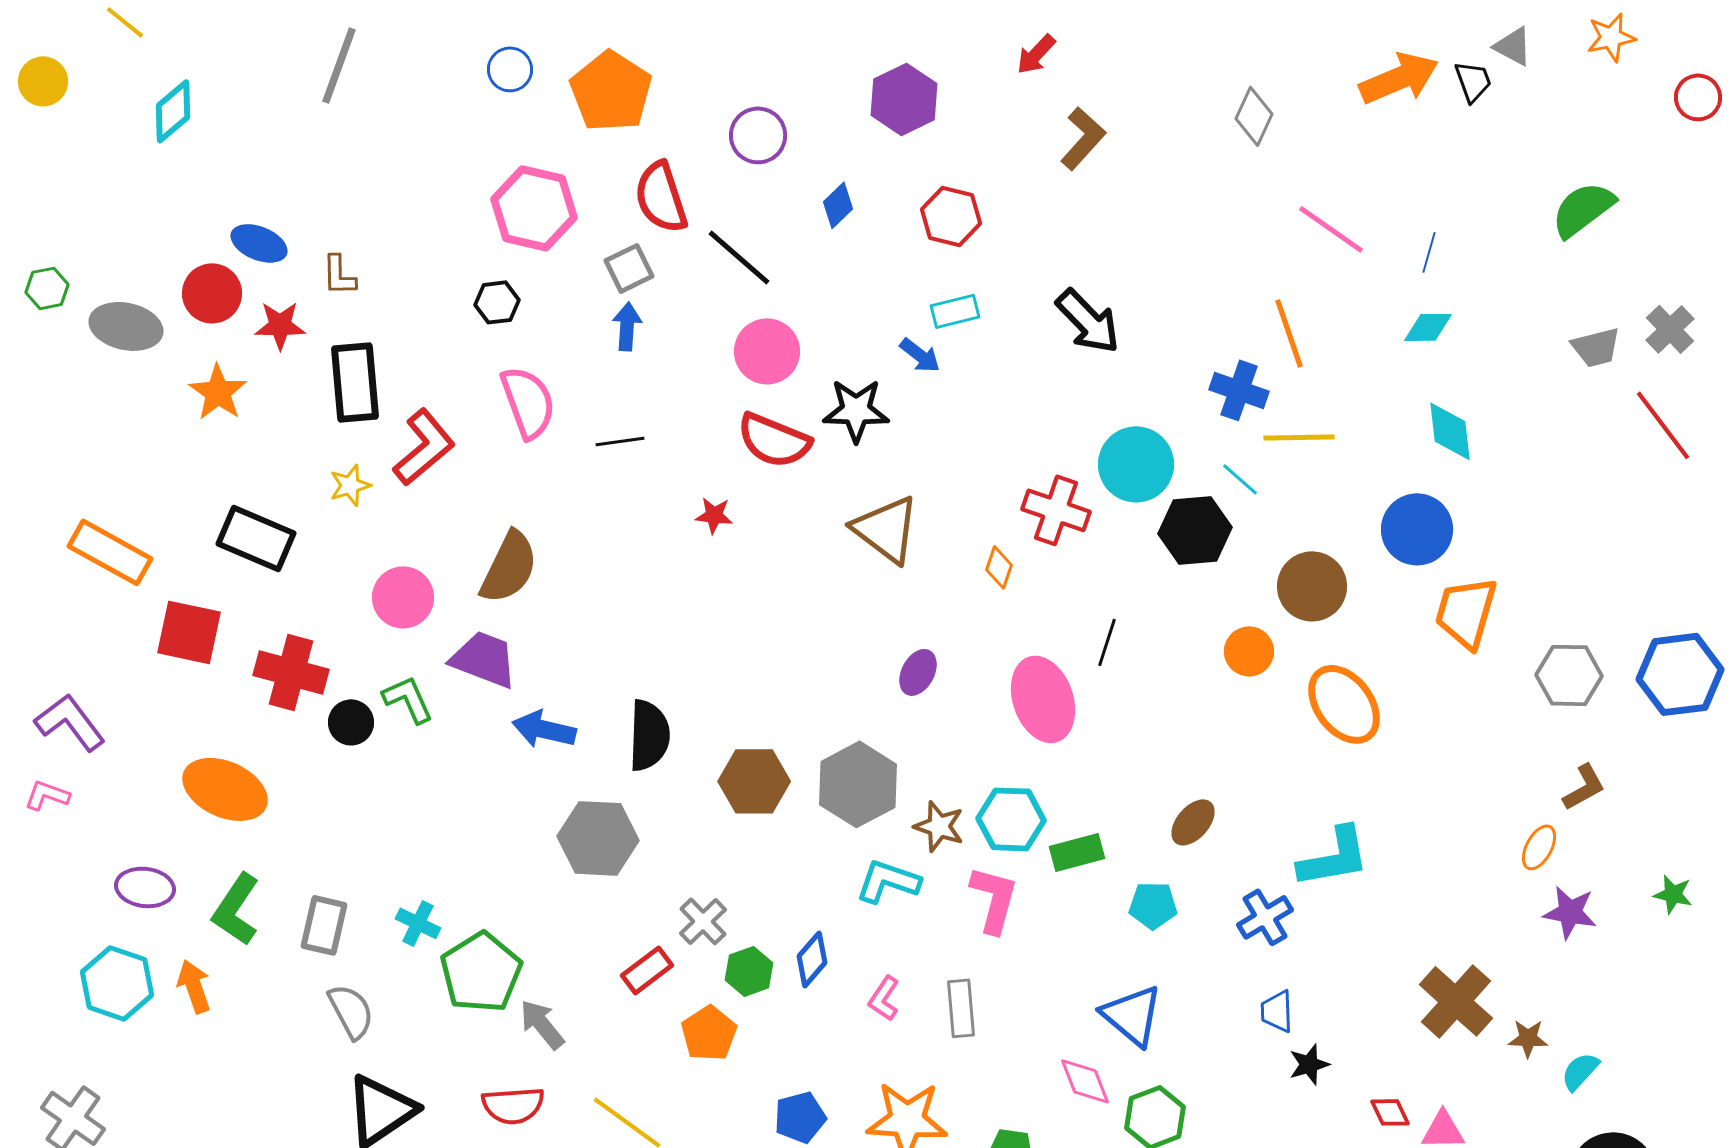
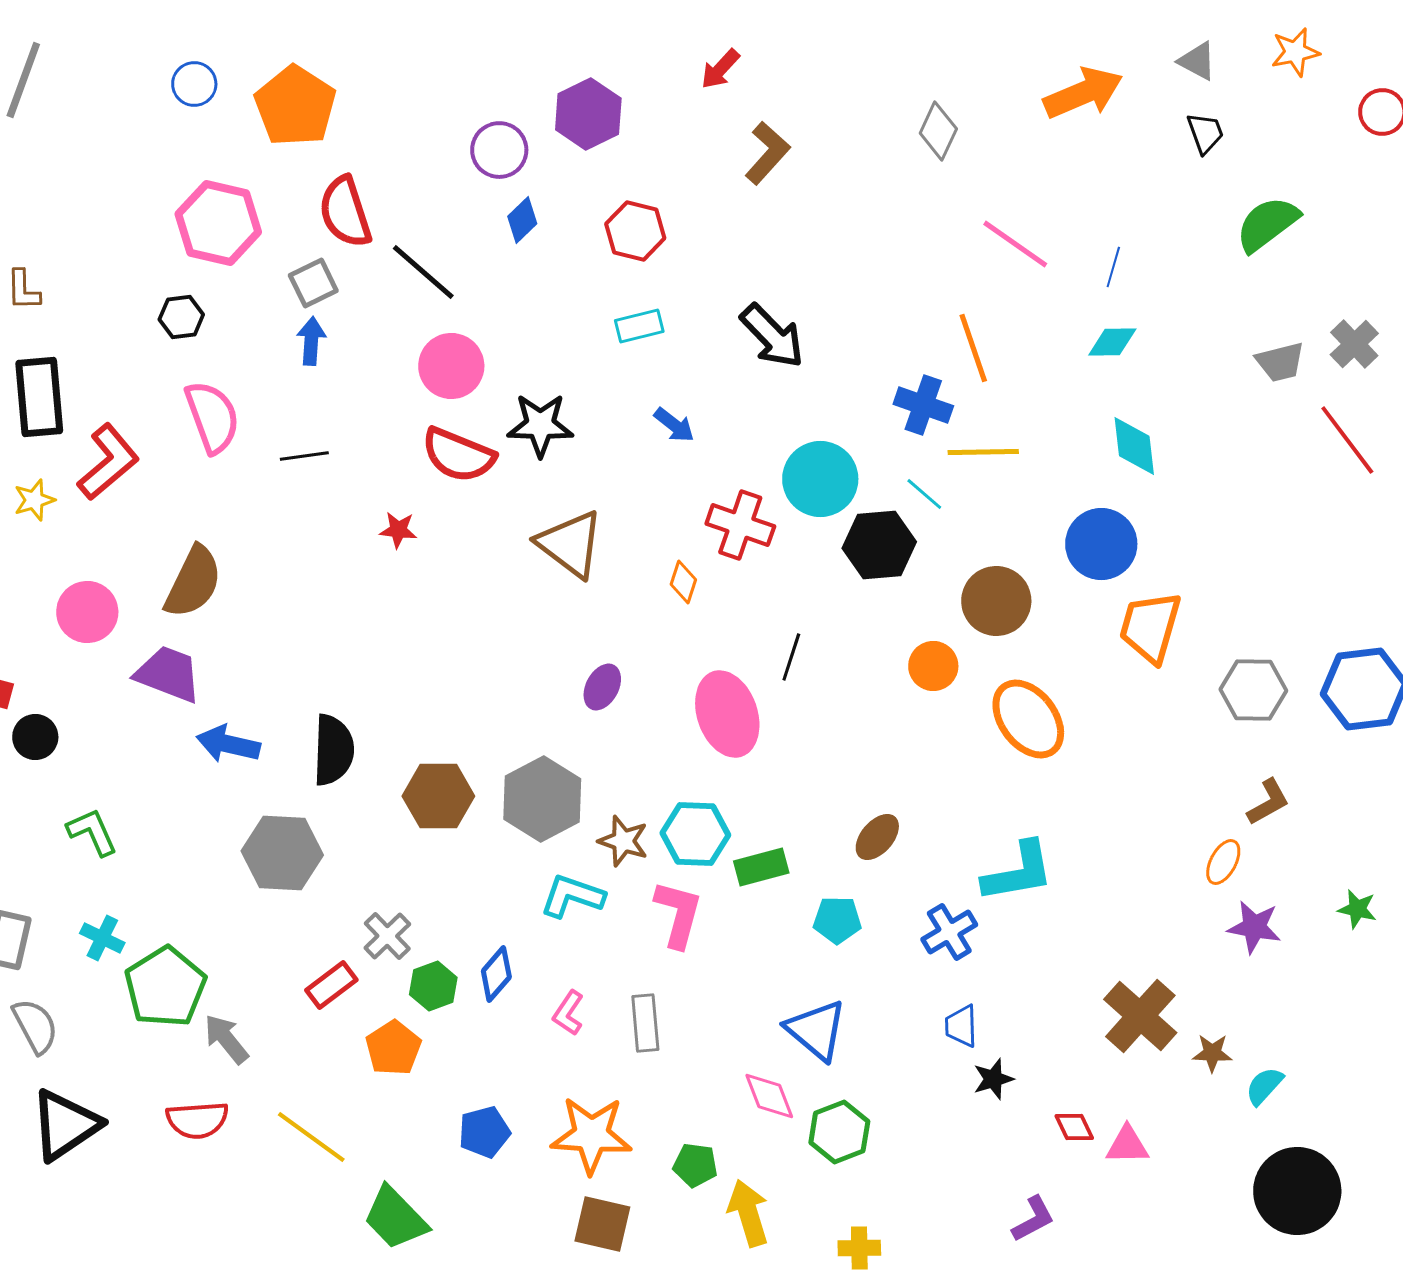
black trapezoid: (1473, 81) -> (1205, 133), moved
purple circle: (758, 135) -> (499, 150), moved
blue arrow: (920, 355) -> (674, 425), moved
green L-shape: (408, 699) -> (92, 832), moved

